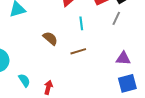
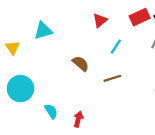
cyan line: (81, 23) -> (116, 47), turned 40

